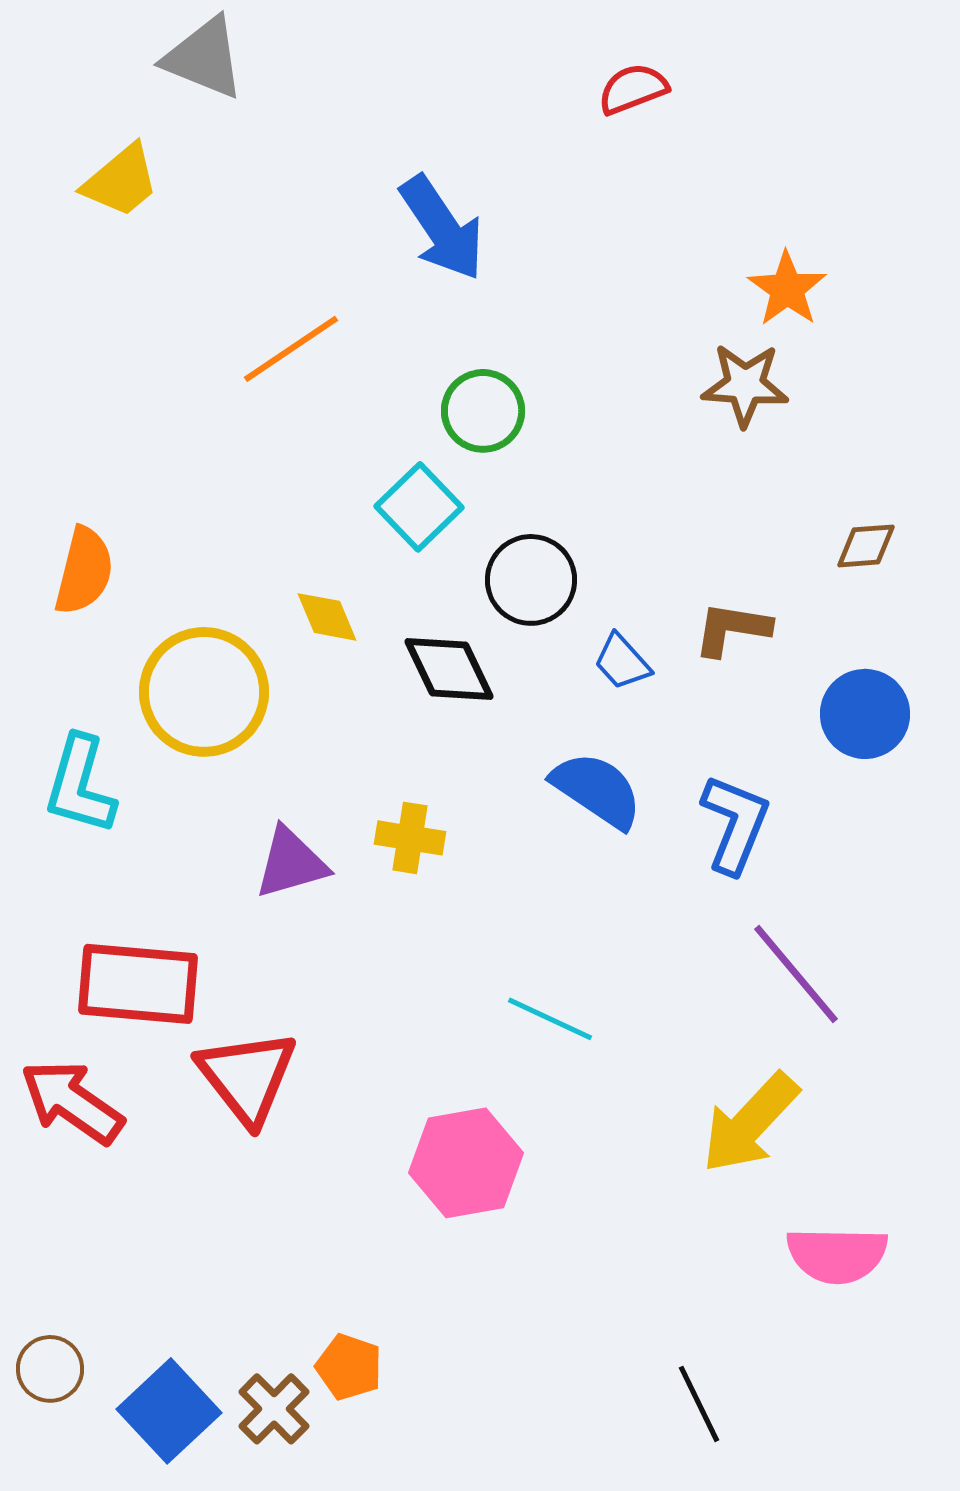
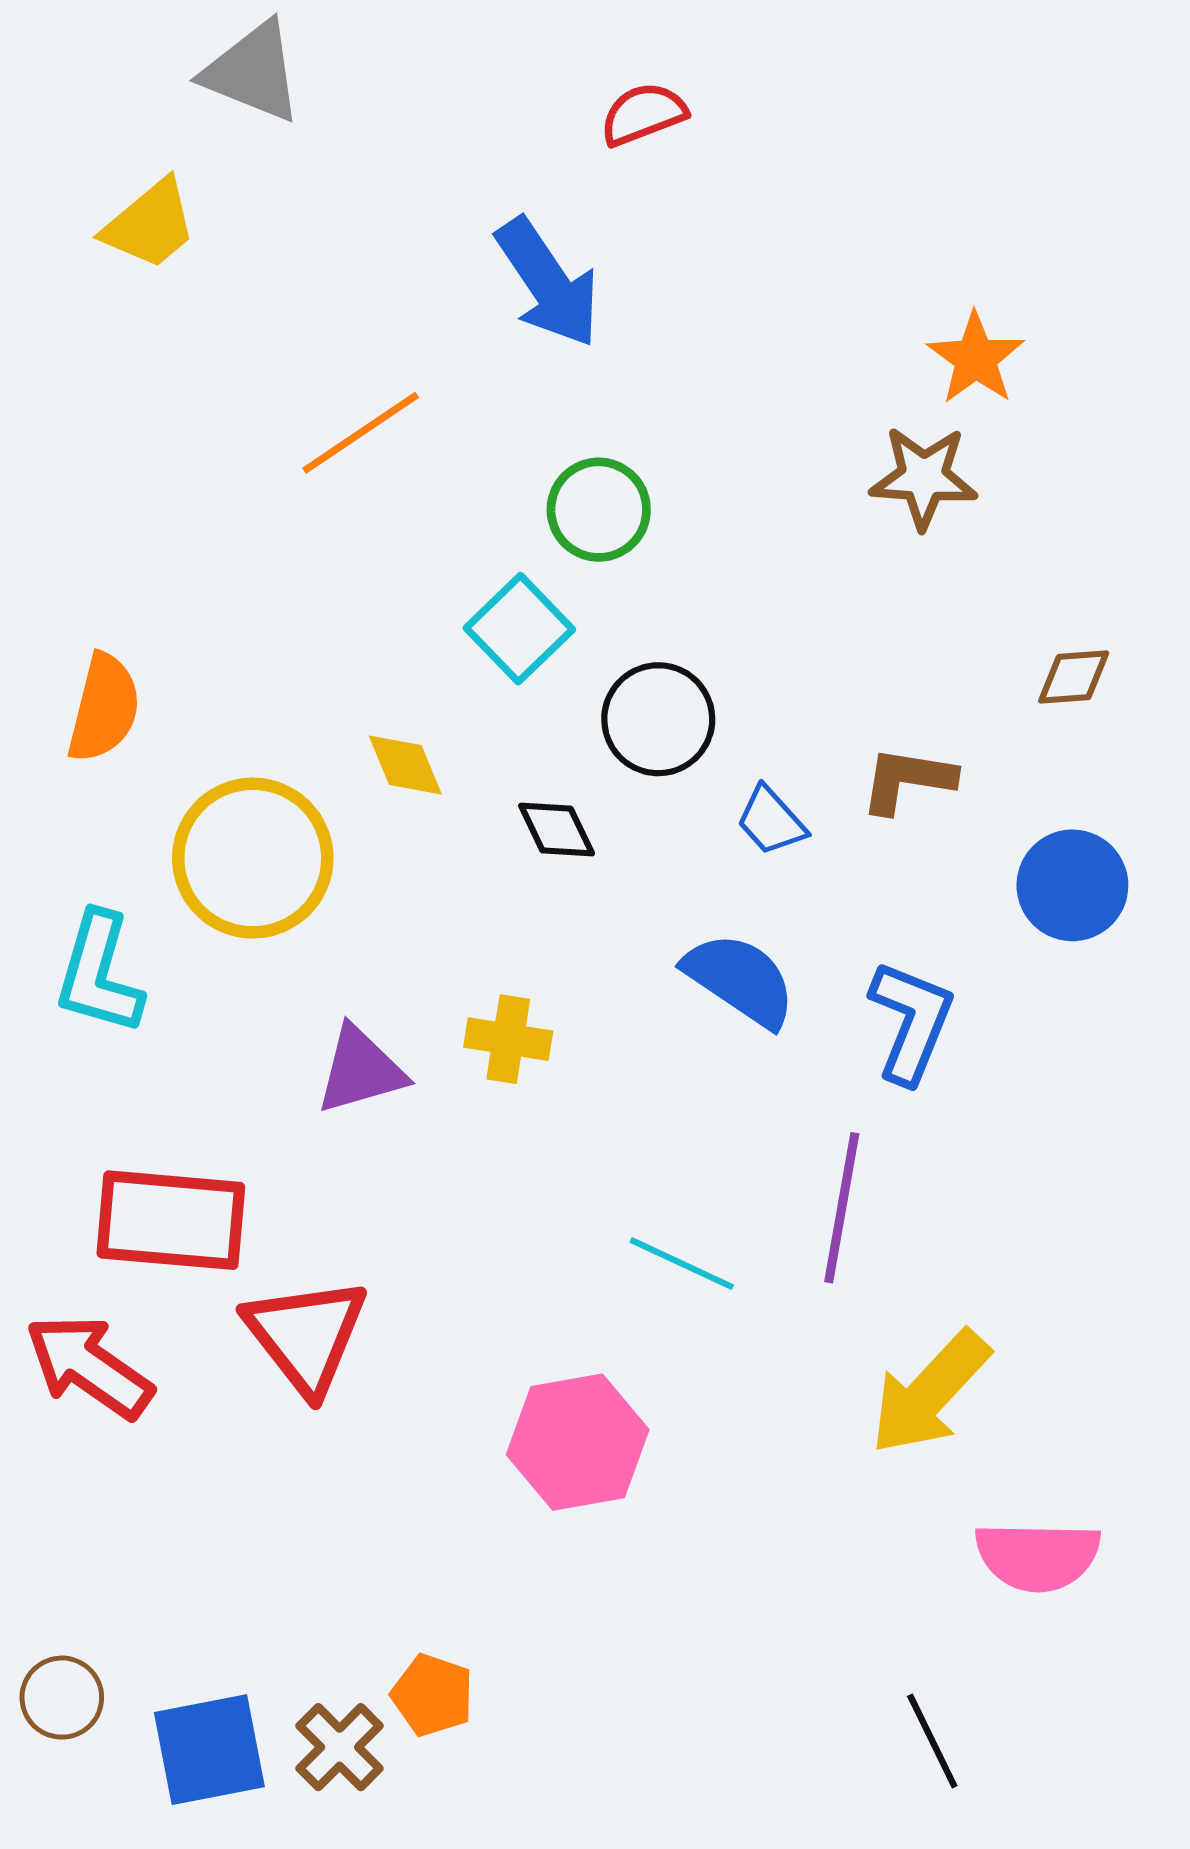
red semicircle: (633, 89) -> (643, 114), moved
black diamond: (449, 669) -> (557, 830), size x0.7
purple line: (796, 974) -> (842, 1208), moved, turned 50
black line: (699, 1404) -> (932, 1741), moved
blue square: (169, 1411) -> (209, 1750), turned 32

